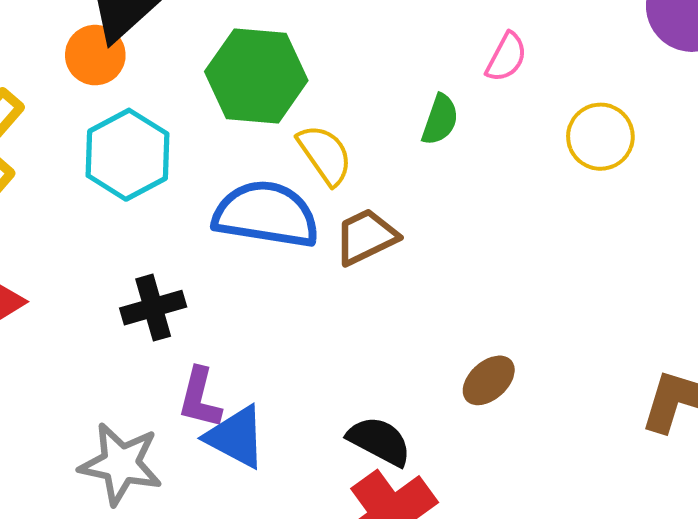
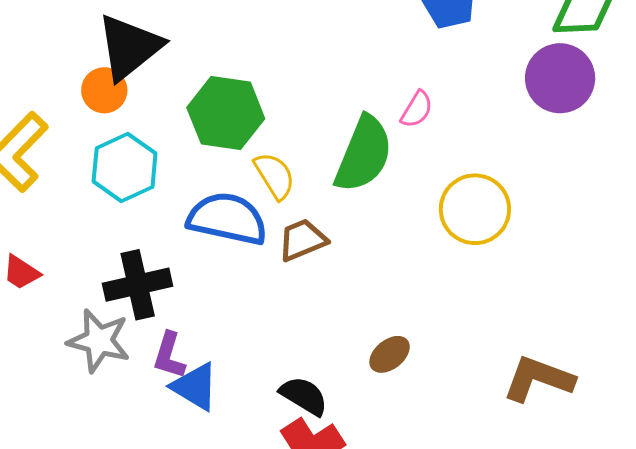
green semicircle: (440, 120) -> (364, 154), size x2.0
yellow circle: (600, 137) -> (475, 209), moved, size x1.4
black cross: (153, 308) -> (138, 285), size x1.4
gray star: (121, 464) -> (99, 341), moved

